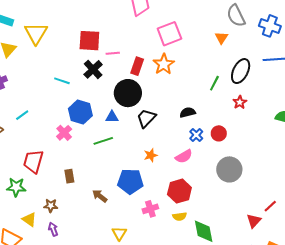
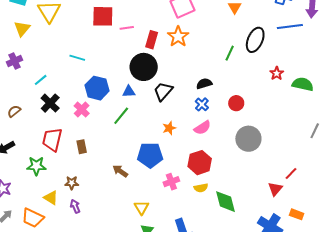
black cross: (93, 69) -> (50, 103), moved
red star: (240, 102) -> (277, 73), moved
cyan line: (22, 115) -> (41, 80), moved
blue cross: (196, 135) -> (202, 104), moved
green line: (103, 141) -> (121, 116), turned -30
brown rectangle: (69, 176) -> (82, 147), moved

